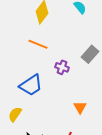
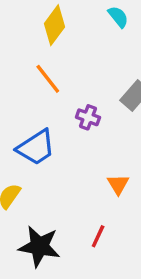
orange line: (38, 44) -> (48, 79), turned 30

